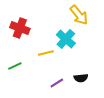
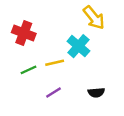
green line: (15, 66) -> (29, 70), moved
purple line: (57, 83) -> (53, 92), moved

